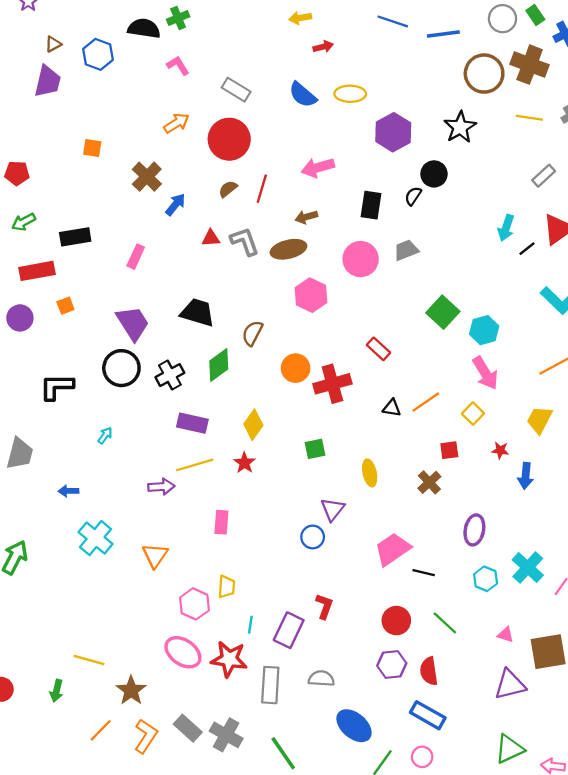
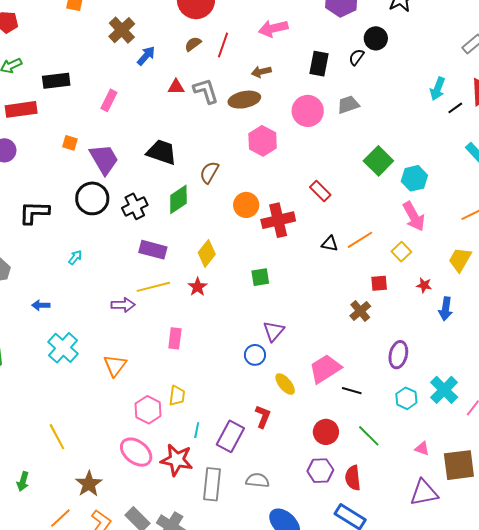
orange square: (65, 306) -> (70, 143), moved, turned 35
yellow ellipse: (370, 473) -> (285, 384), moved, turned -30
yellow line: (89, 660) -> (57, 437), moved, turned 44

